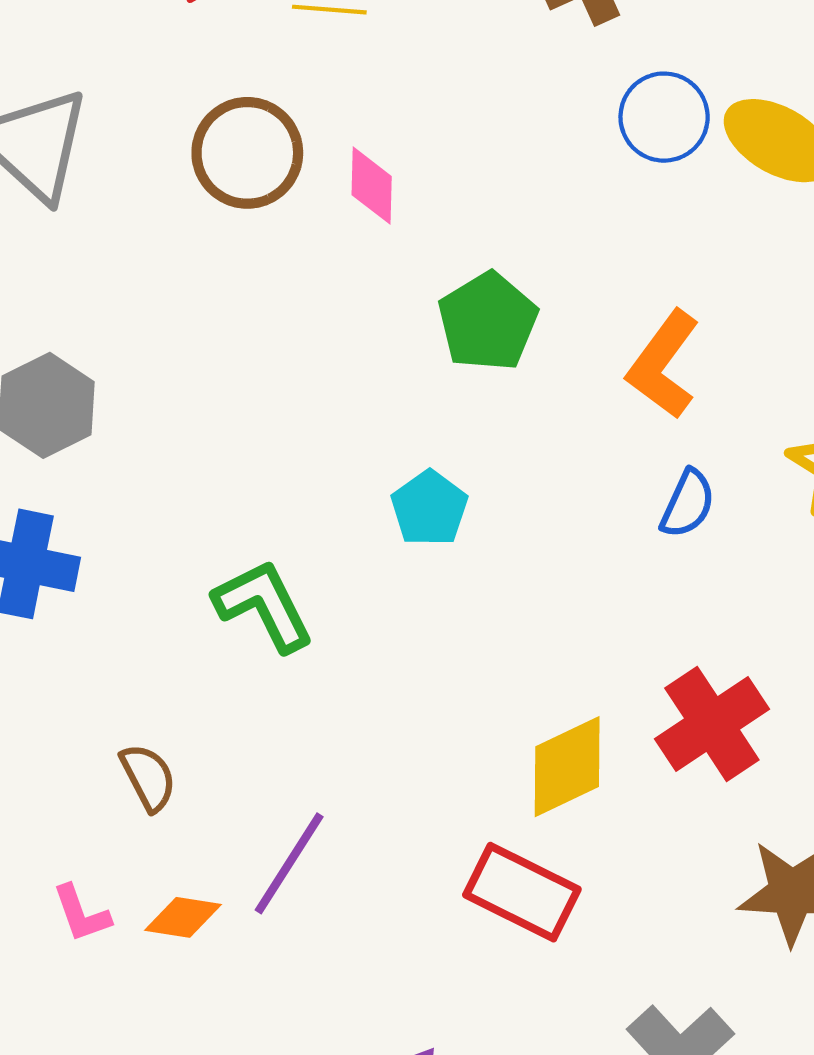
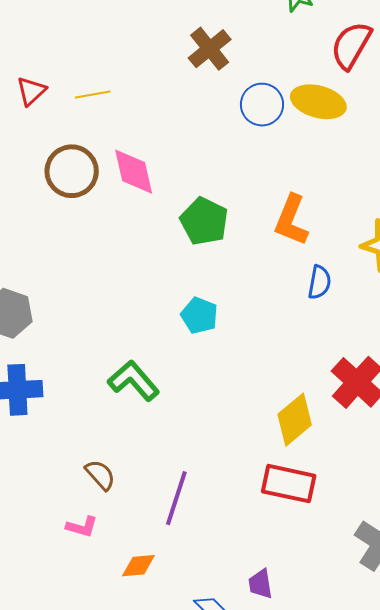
pink diamond: (372, 186) -> (134, 172), size x1.4
pink L-shape: (81, 914) -> (82, 527), moved, turned -40
orange diamond: (183, 917) -> (138, 566), moved

